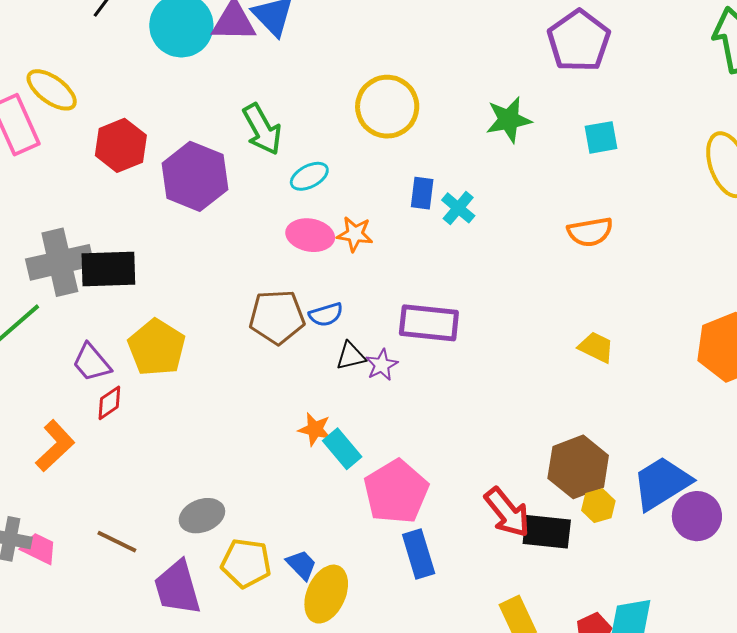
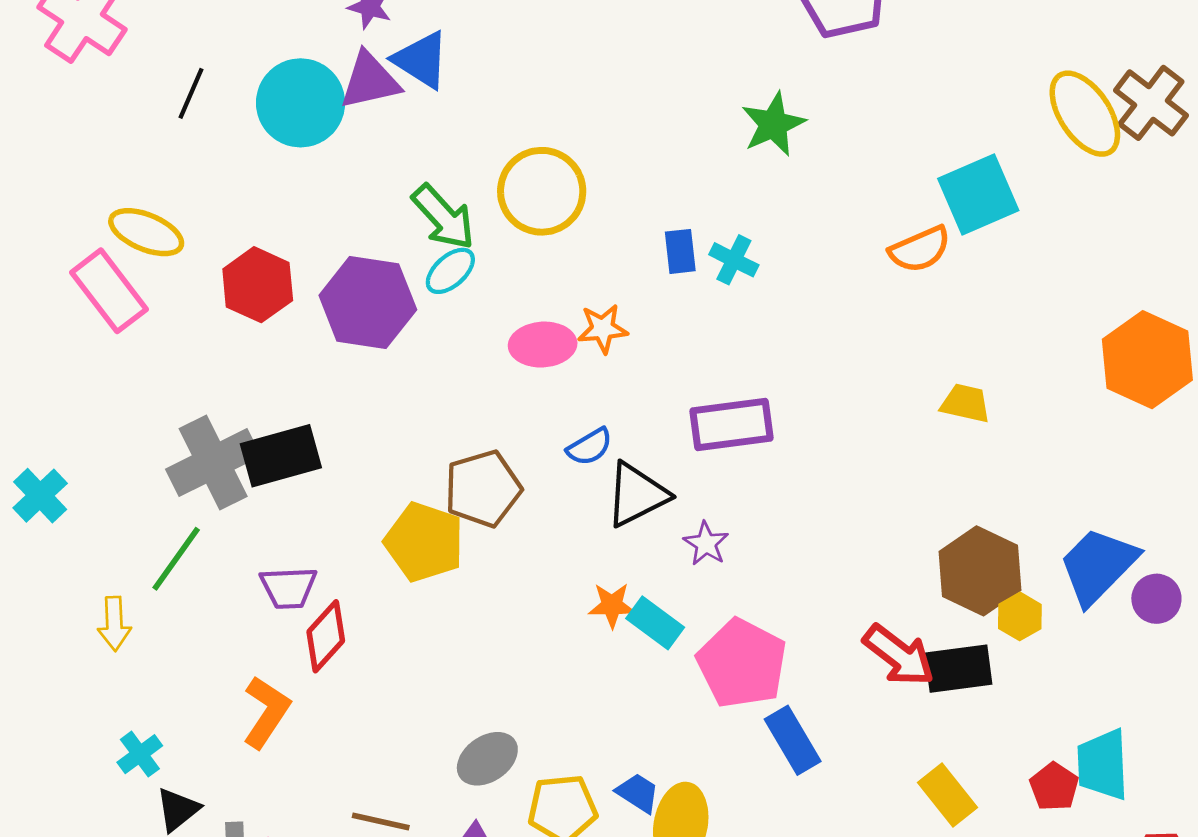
yellow circle: (387, 107) -> (542, 191), moved
cyan square: (601, 137) -> (978, 195), moved, size x1.6
cyan ellipse: (309, 176) -> (450, 271), moved
brown pentagon: (277, 317) -> (483, 489), moved
yellow pentagon: (157, 347) -> (424, 542), moved
black triangle: (351, 356) -> (637, 495), size x1.6
purple trapezoid: (92, 362) -> (288, 588), turned -39
purple star: (382, 365) -> (706, 544), moved
red diamond: (109, 403) -> (326, 636), size x1.4
purple circle: (697, 516) -> (1156, 599), size x0.7

